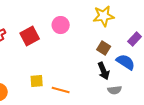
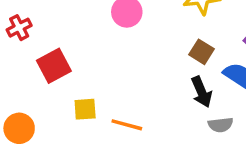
red square: (30, 36) -> (54, 66), moved

